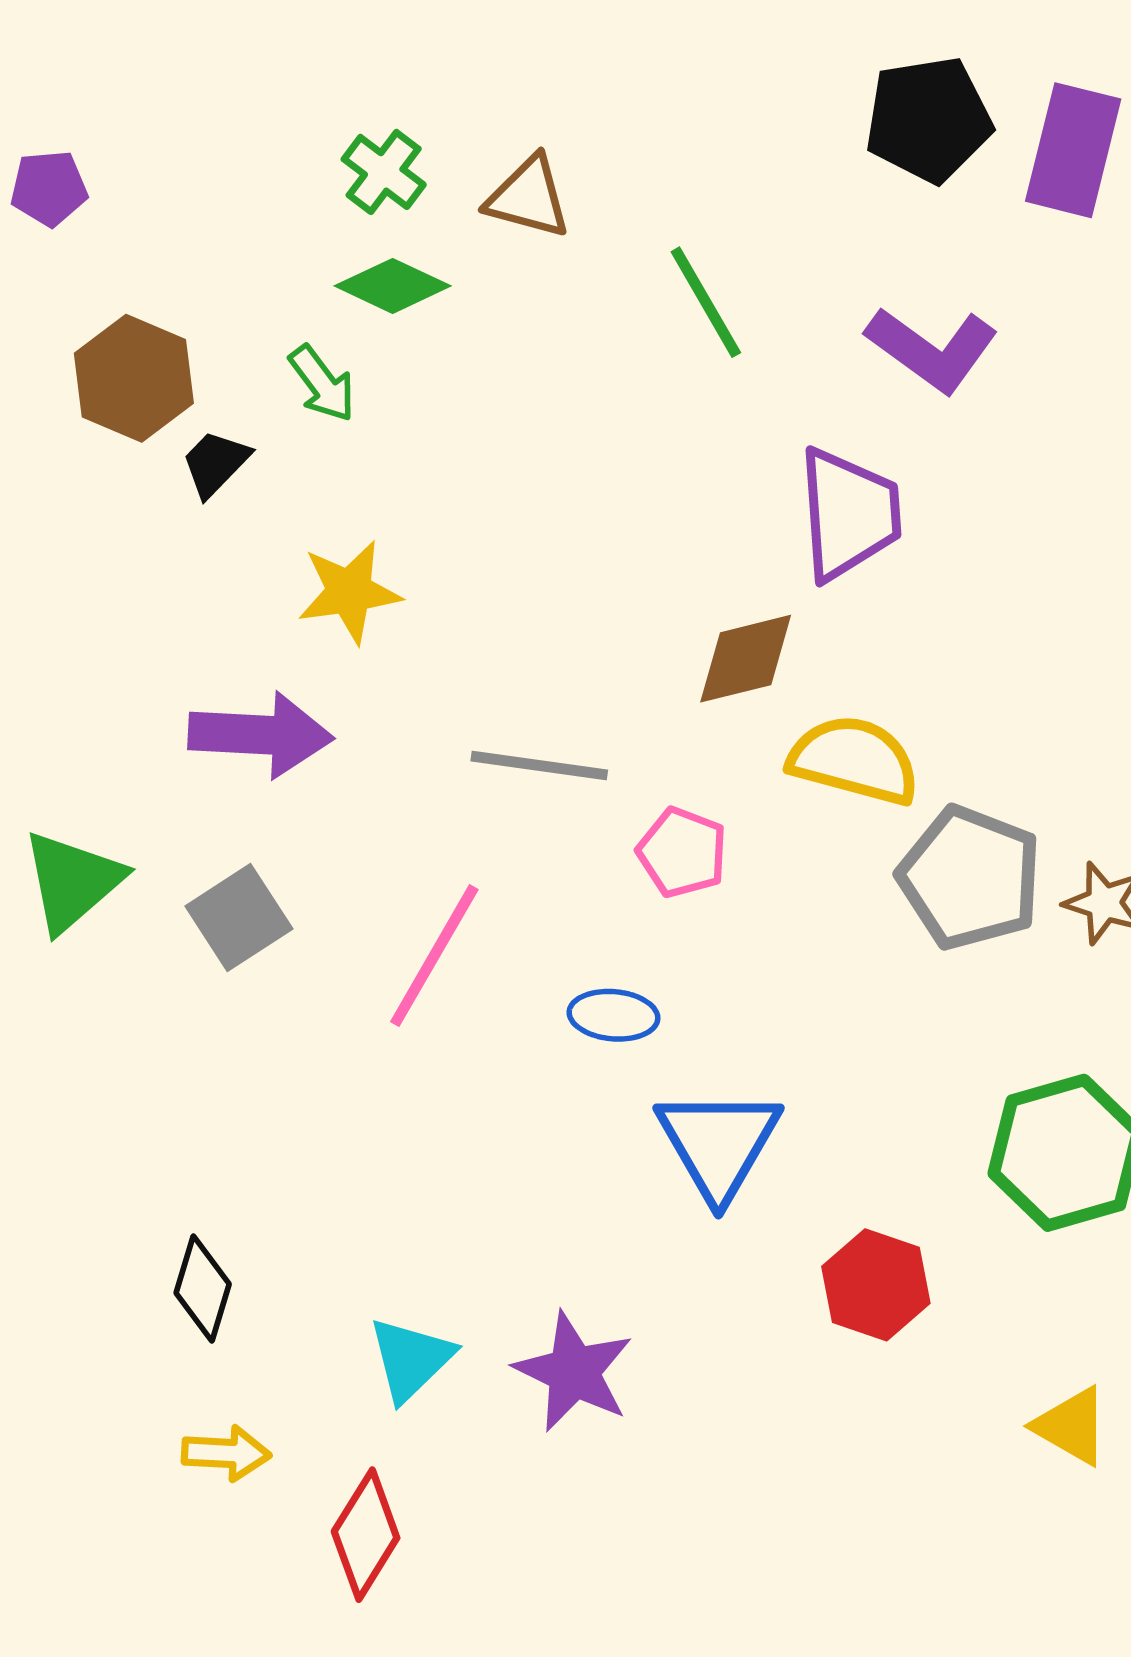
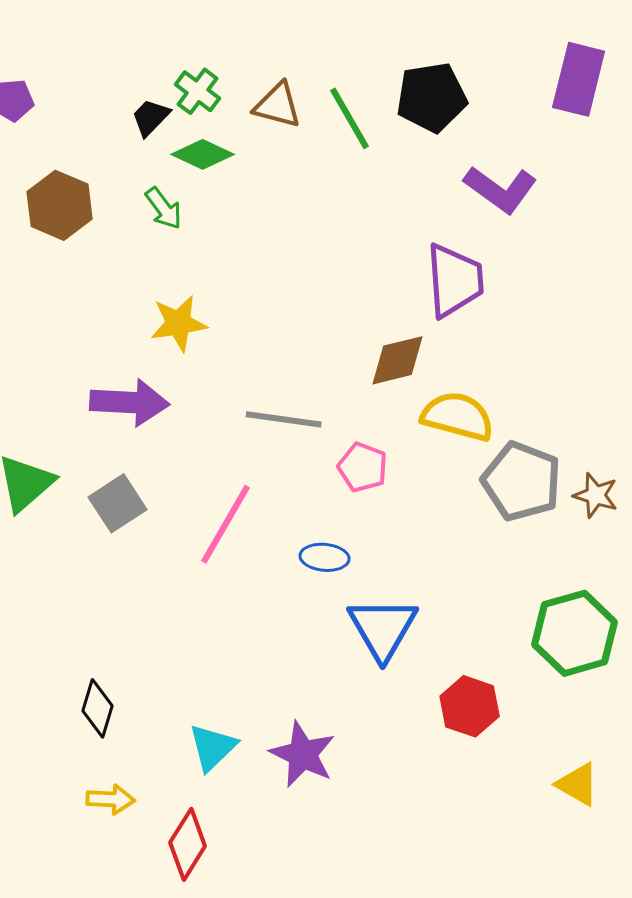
black pentagon: (928, 119) -> (432, 97), moved
green line: (706, 302) -> (350, 118), moved
black trapezoid: (215, 463) -> (151, 117), moved

